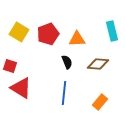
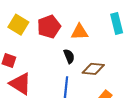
brown diamond: (98, 64) -> (93, 69), moved

